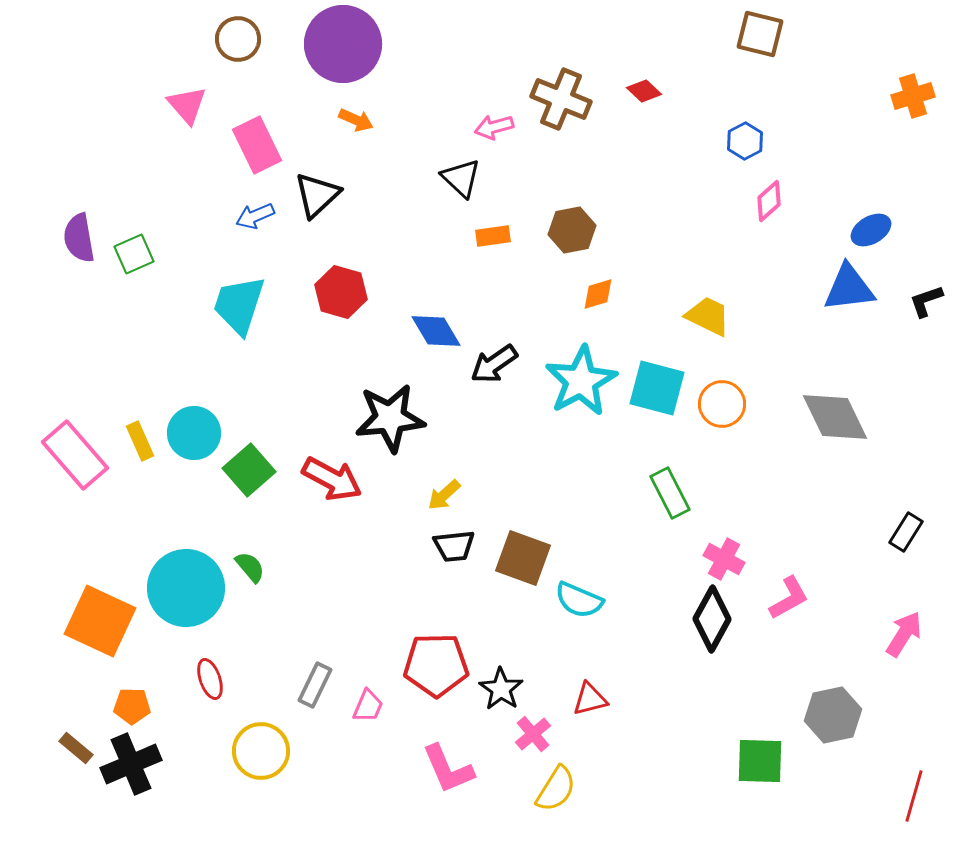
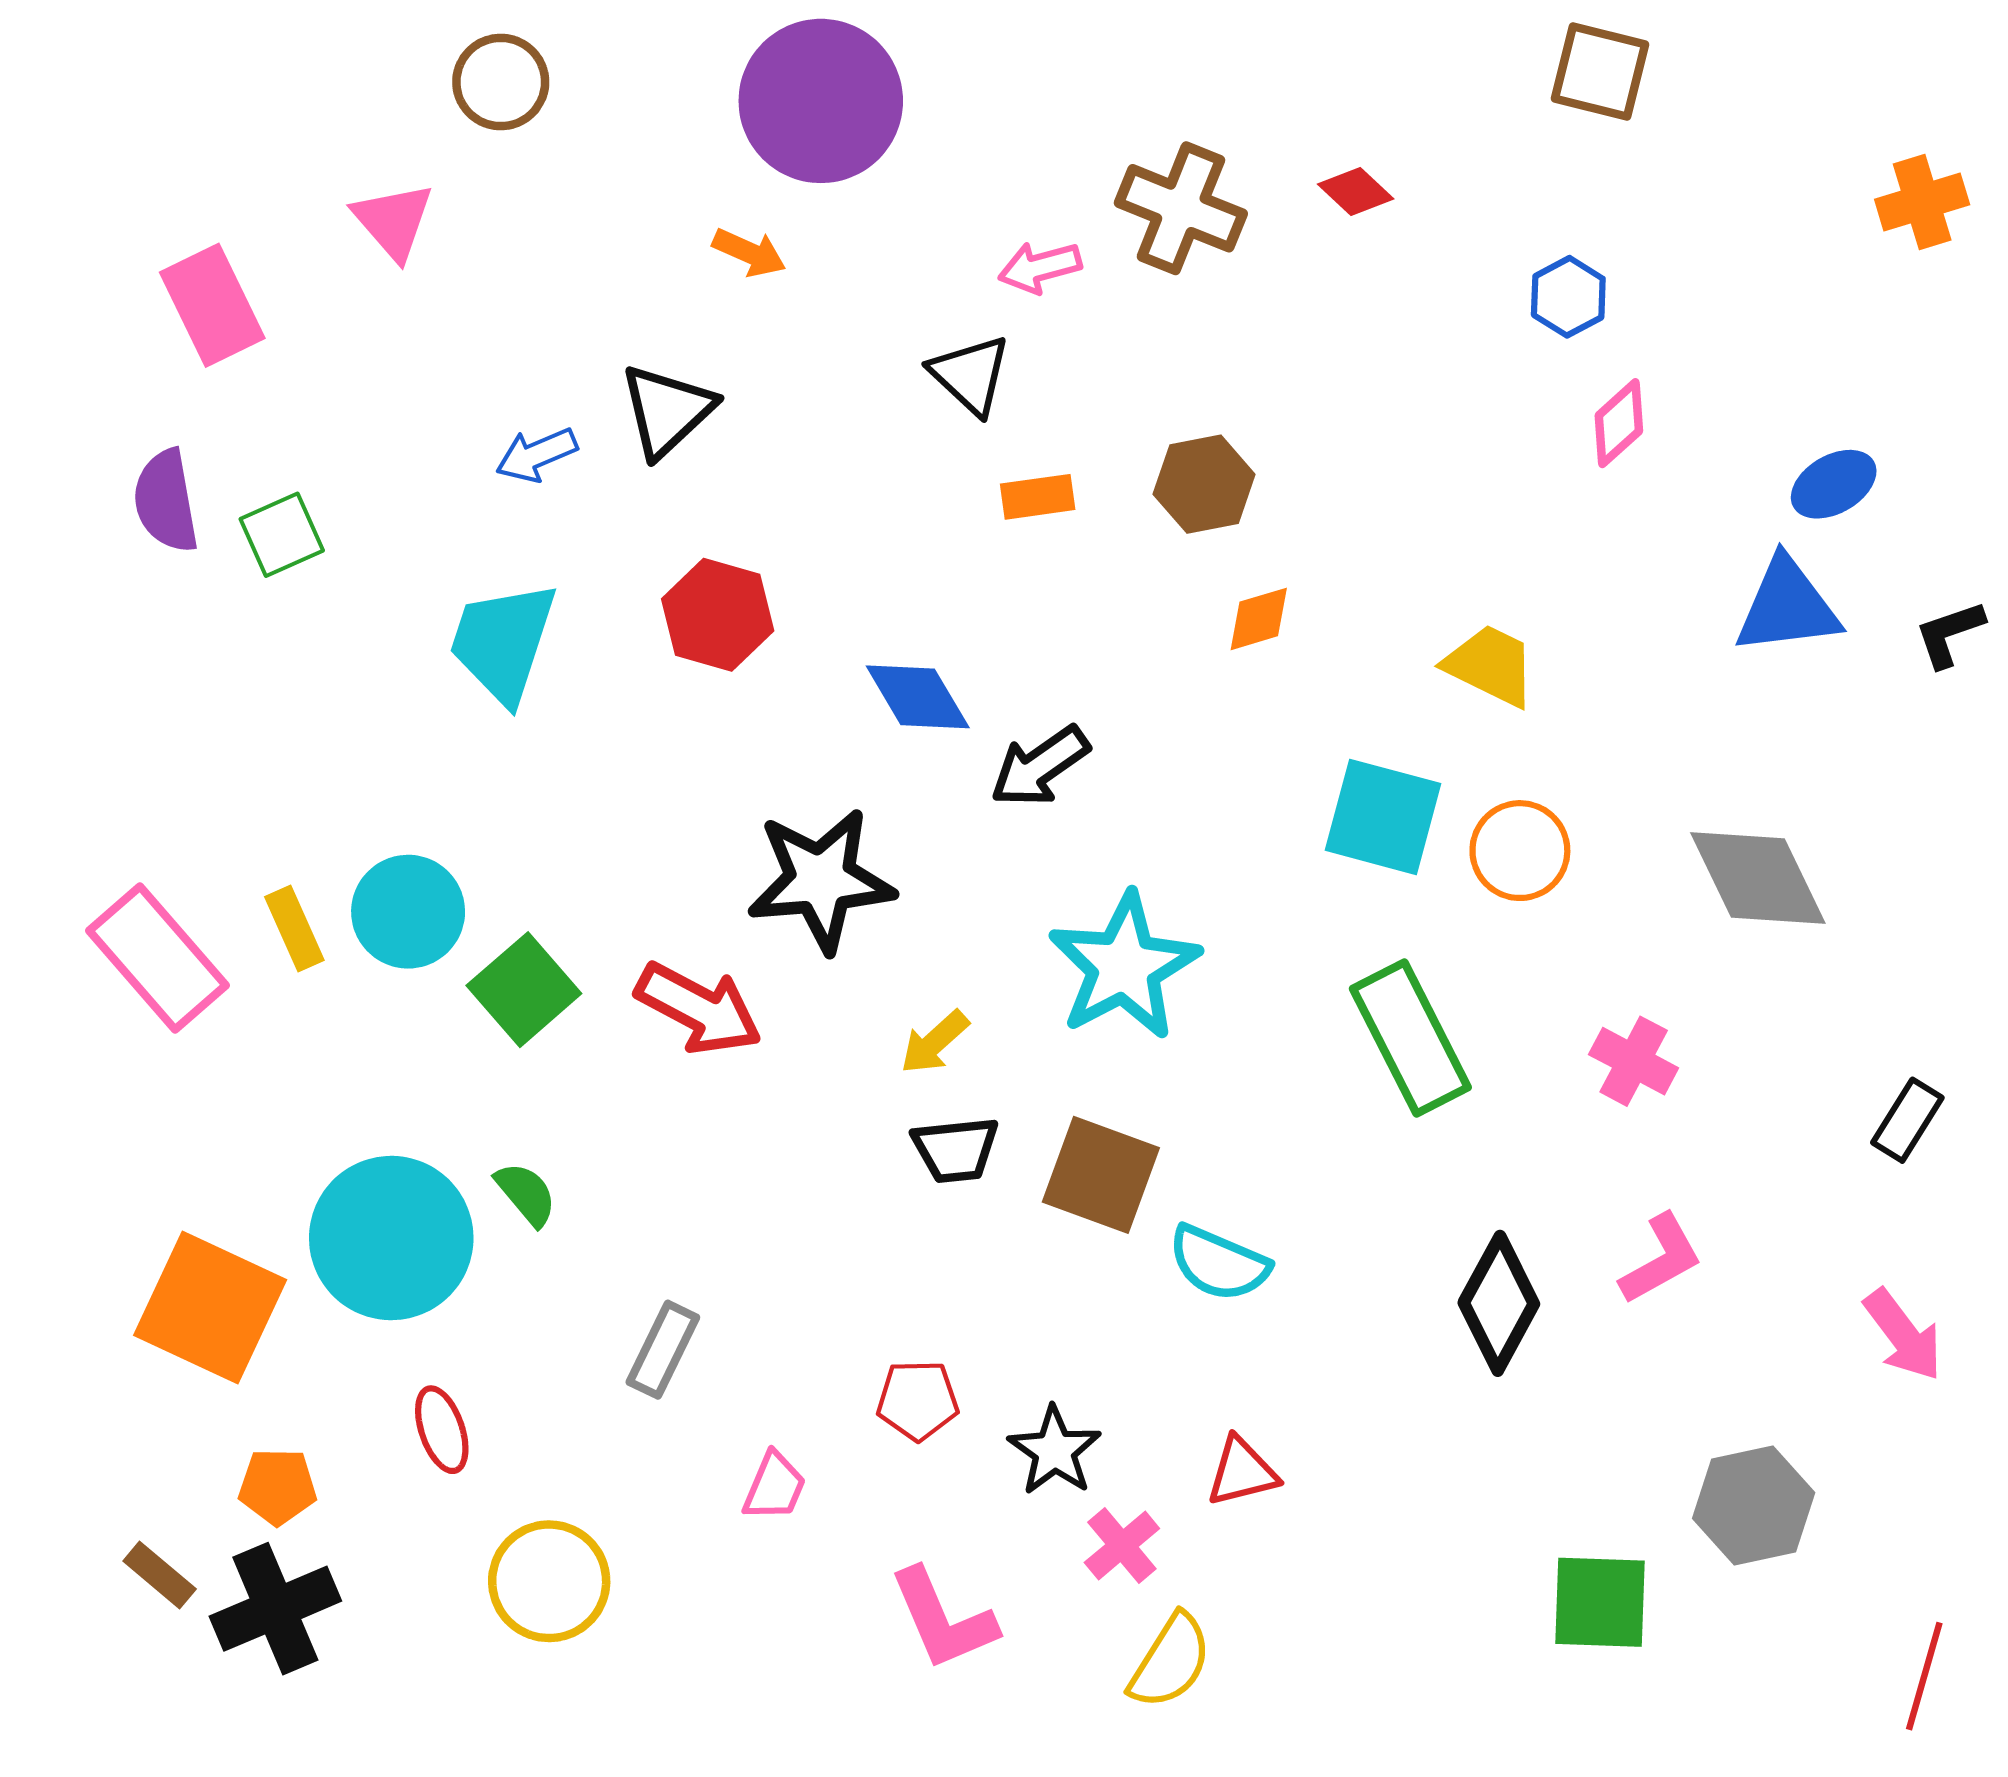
purple circle: (343, 44) -> (821, 101), moved
pink rectangle: (257, 145) -> (212, 305), moved
cyan star: (581, 381) -> (1124, 966), moved
green rectangle: (670, 493) -> (1410, 1038), size x1.4
pink cross: (724, 559) -> (1634, 1061), moved
pink arrow: (904, 634) -> (1903, 1335), turned 111
red pentagon: (436, 665) -> (918, 1400), size x0.6
gray rectangle: (315, 685) -> (663, 1350), moved

